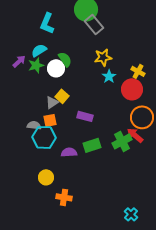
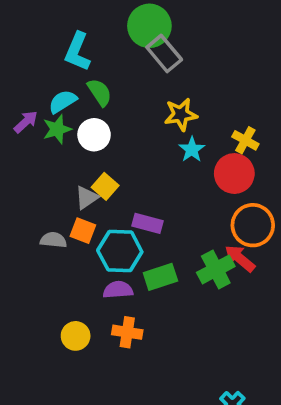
green semicircle: (65, 59) -> (100, 92), moved
orange square: (50, 120) -> (83, 231), turned 32
cyan hexagon: (44, 137) -> (120, 251), moved
orange cross: (64, 197) -> (127, 332), moved

